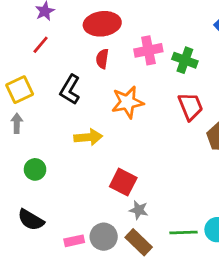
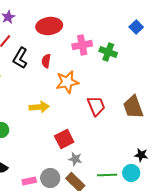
red semicircle: (102, 59) -> (46, 61), moved
black L-shape: (70, 90) -> (20, 58), moved
red trapezoid: (190, 106) -> (96, 106), moved
red square: (123, 182) -> (64, 139), turned 36

